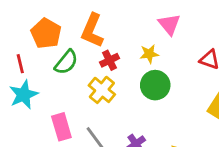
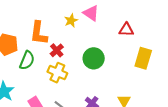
yellow star: (149, 54) -> (71, 21), moved

